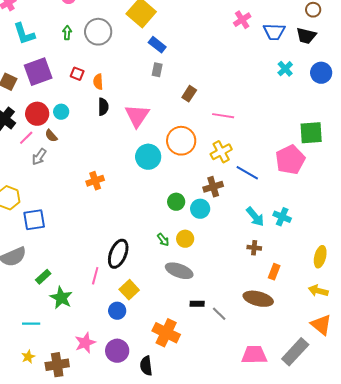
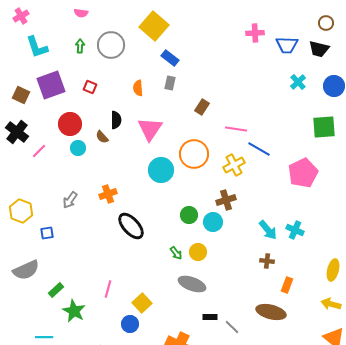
pink cross: (242, 20) -> (255, 33), turned 30
orange semicircle: (98, 82) -> (138, 88), moved
cyan circle: (61, 112) -> (78, 148), moved
red circle: (37, 114) -> (70, 124), moved
green square: (311, 133) -> (324, 127), moved
brown semicircle: (51, 136) -> (102, 137), moved
gray arrow: (39, 157) -> (70, 200), moved
blue line: (247, 173) -> (259, 149), moved
blue square: (34, 220) -> (47, 233), size x0.6
black ellipse: (118, 254) -> (131, 226), moved, turned -64

